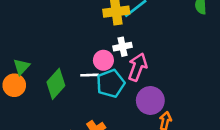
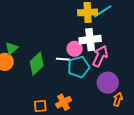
white cross: (123, 47) -> (90, 40), size x1.5

